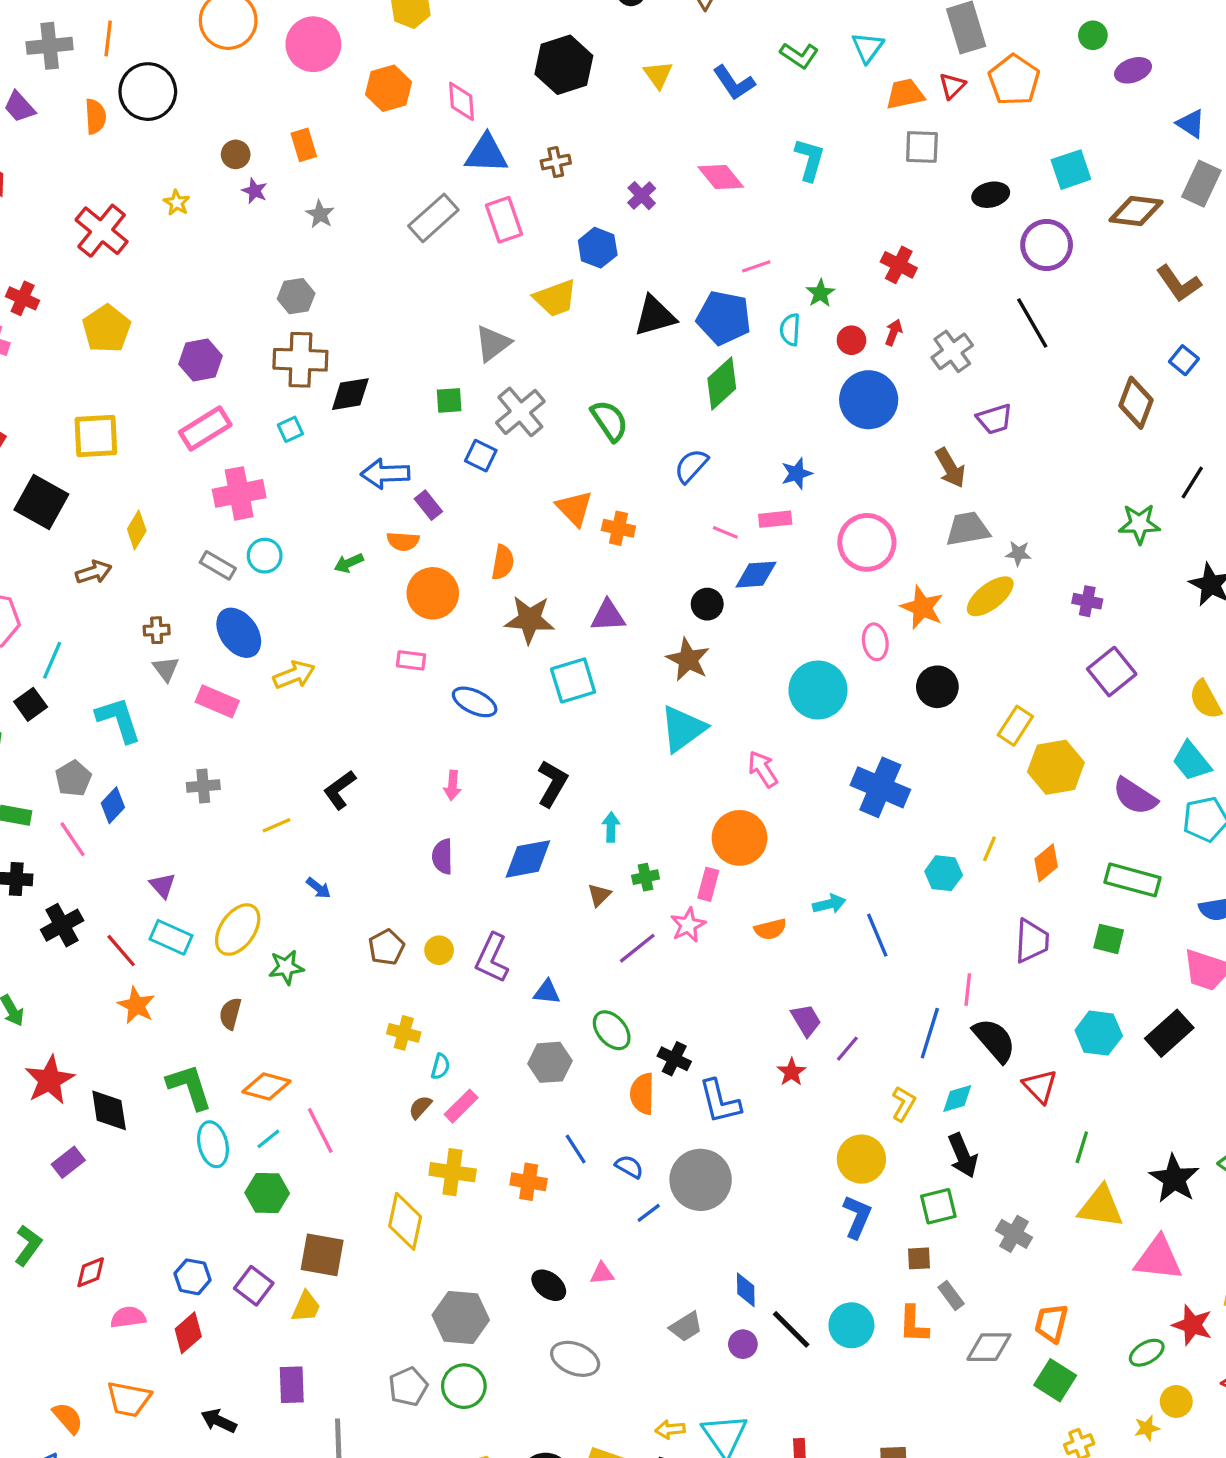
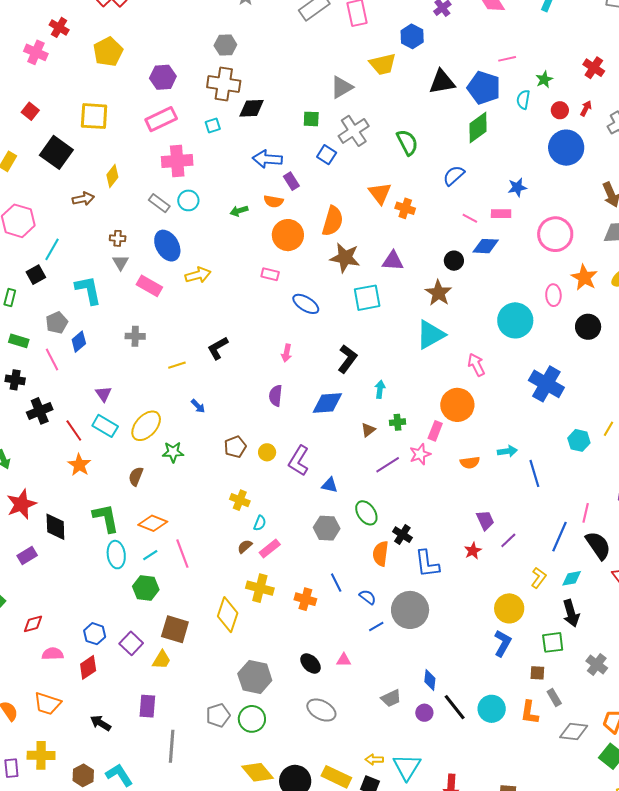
orange semicircle: (503, 562) -> (333, 221), size x1.4

